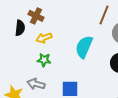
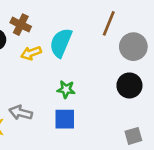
cyan semicircle: (84, 47) -> (61, 43), moved
green star: (44, 60) -> (66, 89), moved

